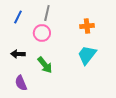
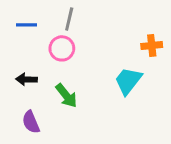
blue line: (18, 17) -> (27, 25), turned 64
orange cross: (87, 26) -> (152, 45), moved

